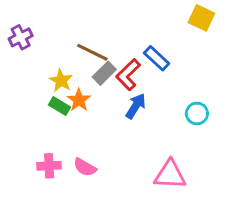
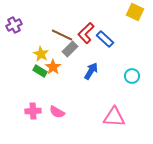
red L-shape: (128, 75) -> (86, 33), moved

